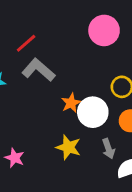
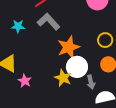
orange star: (71, 103) -> (69, 47), size x1.6
white circle: (93, 112) -> (77, 67), moved

